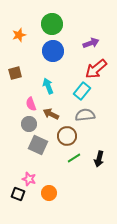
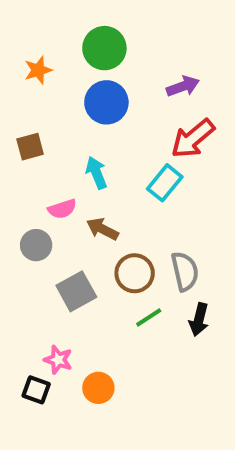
pink semicircle: (31, 104) -> (62, 209), turned -88
gray semicircle: (85, 115) -> (185, 271), moved, turned 84
gray circle: (29, 124) -> (36, 245), moved
gray square: (38, 145) -> (76, 291), turned 36

